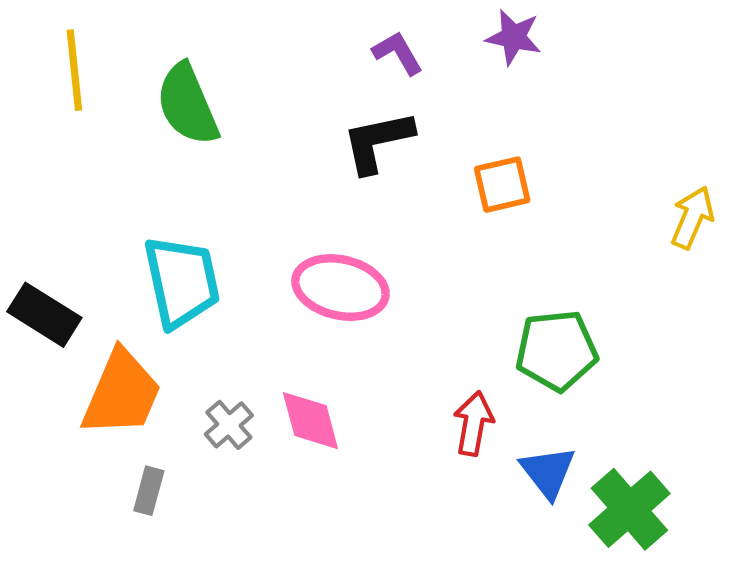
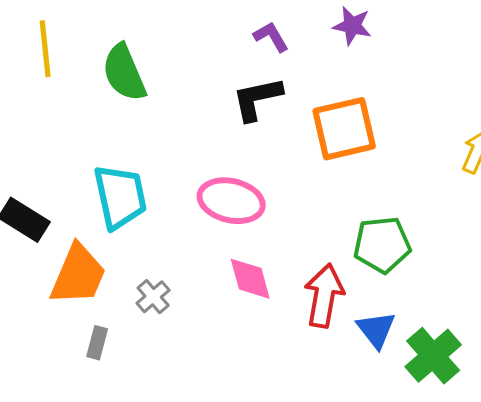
orange square: (502, 185) -> (344, 129), size x1.6
pink diamond: (310, 421) -> (250, 279), moved
red arrow: (474, 423) -> (324, 296), size x1.4

